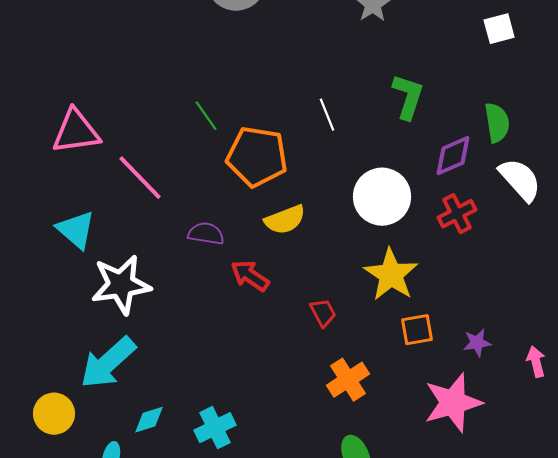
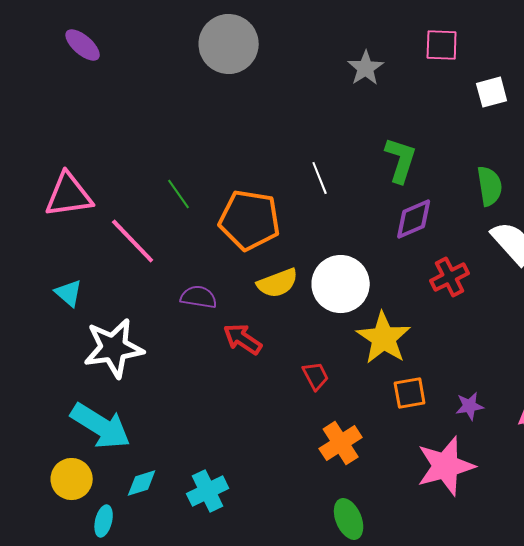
green line: (206, 116) -> (179, 194), moved
purple diamond: (453, 156) -> (414, 219), moved
white circle: (382, 197) -> (341, 284), moved
cyan triangle: (76, 230) -> (69, 293), size x0.7
cyan arrow: (108, 363) -> (101, 426), turned -106
yellow circle: (54, 414) -> (72, 479), moved

